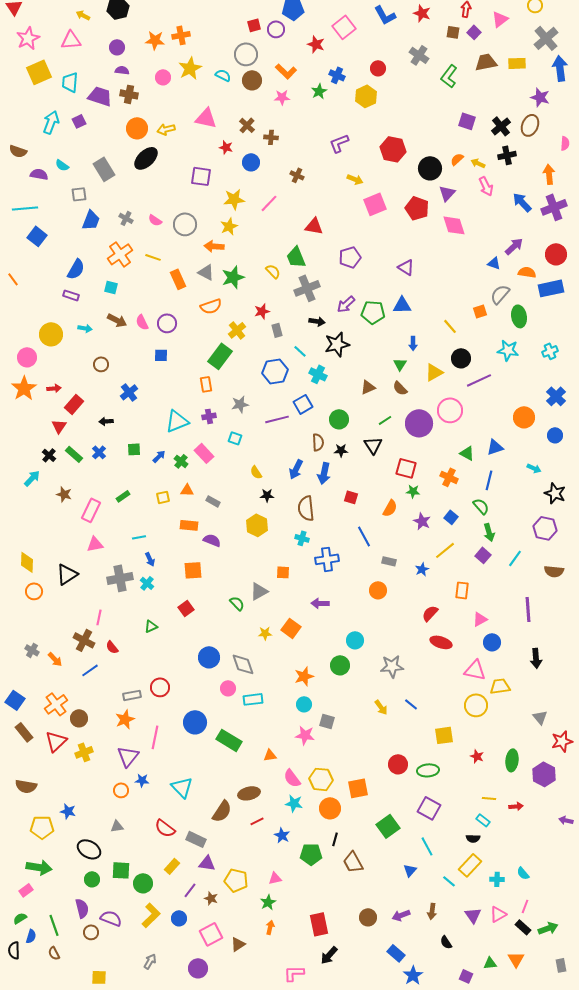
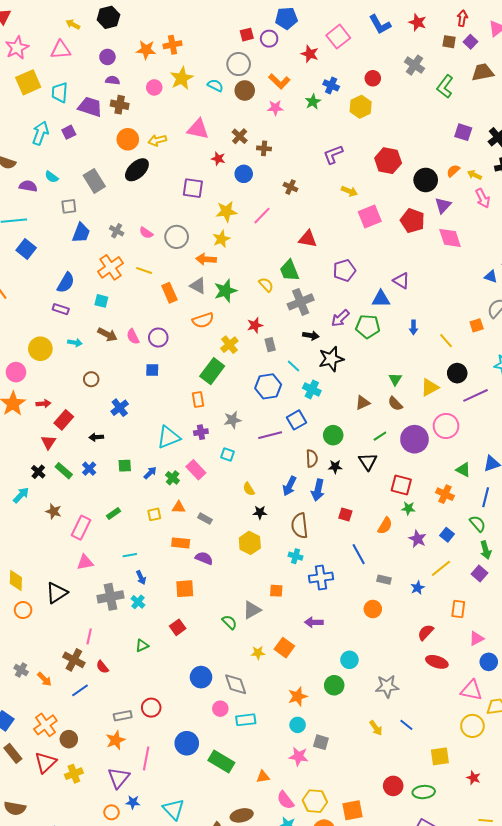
blue triangle: (402, 305) -> (381, 299), moved
blue arrow: (413, 343) -> (413, 327), moved

